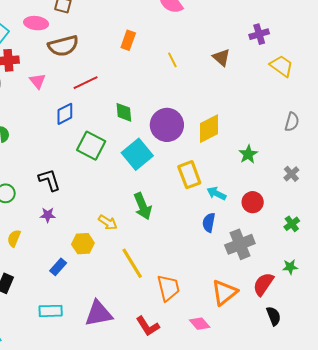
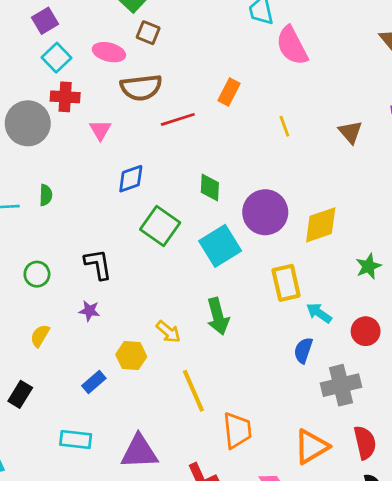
red line: (86, 83) -> (178, 119), moved
red semicircle: (263, 284) -> (365, 443), turned 125

